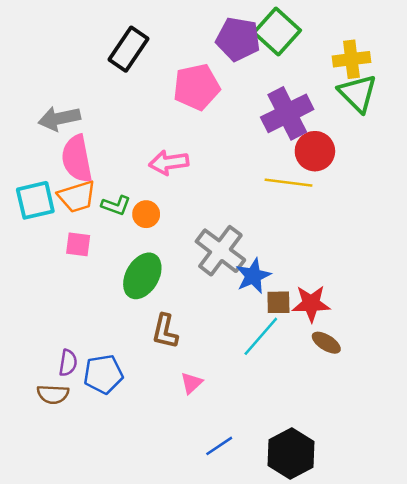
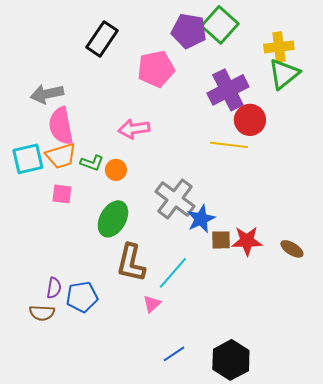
green triangle: (358, 93) -> (284, 74), turned 36
brown L-shape: (165, 331) -> (131, 263), size x1.4
cyan line: (261, 336) -> (173, 273), moved
brown ellipse: (326, 343) -> (292, 249), moved

